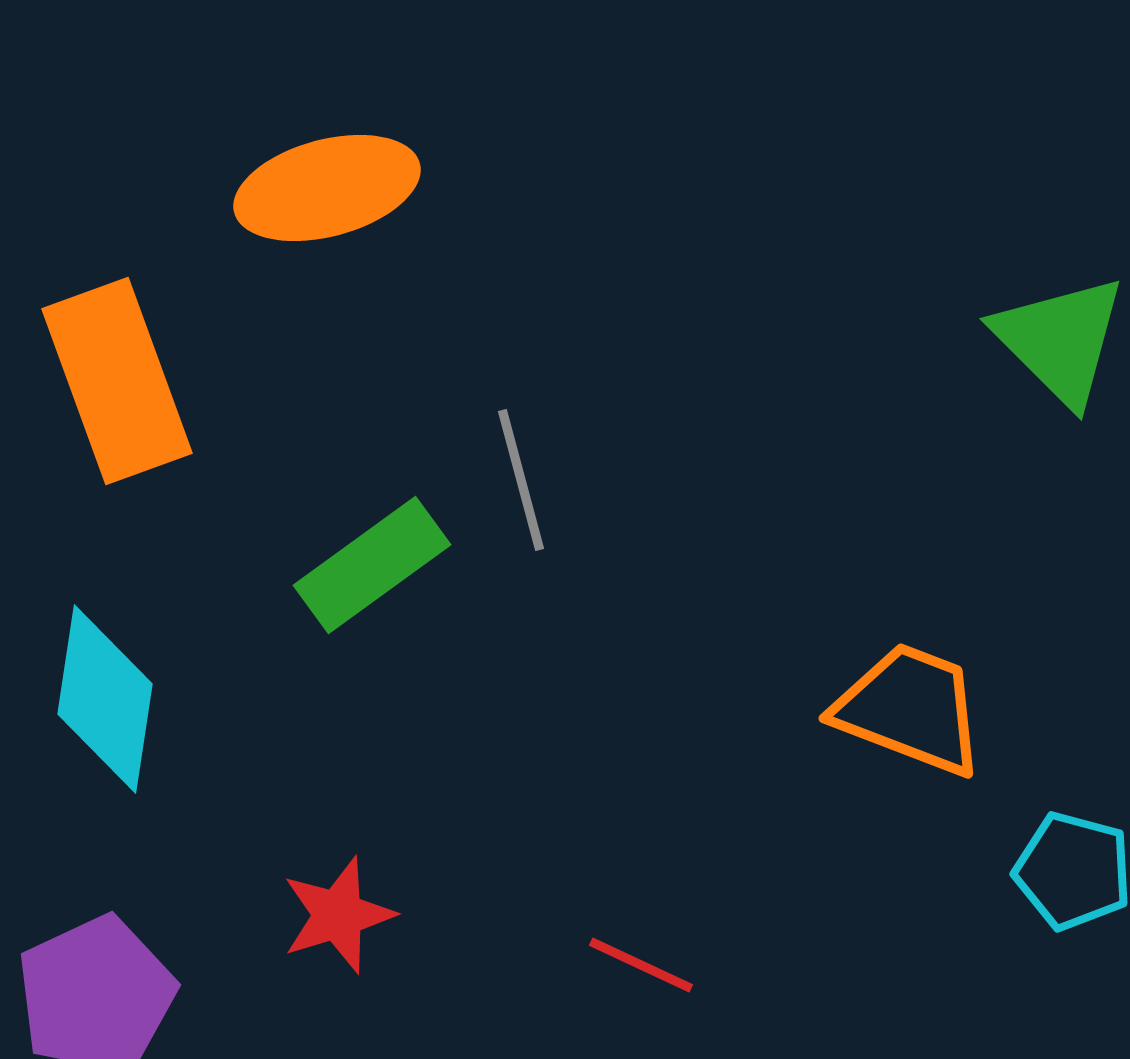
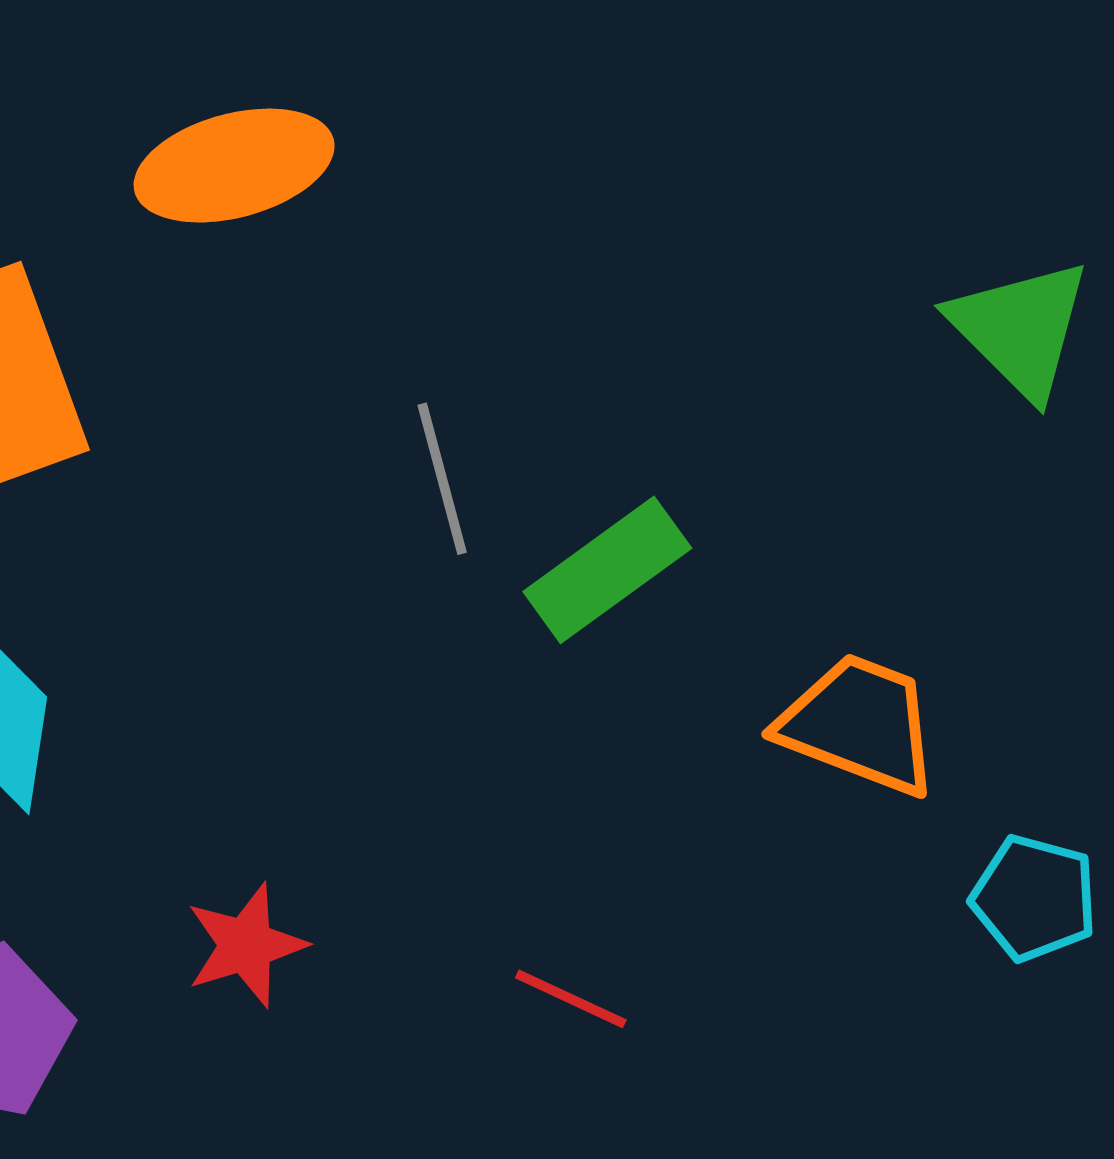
green rectangle: (372, 565) -> (607, 570), moved

